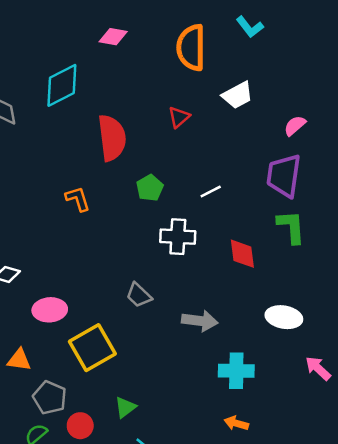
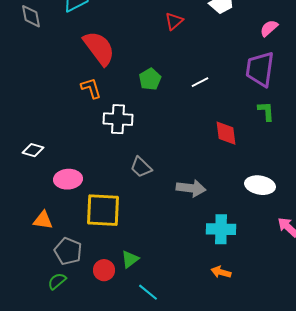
red semicircle: (112, 138) -> (99, 48), moved, turned -30
green L-shape: (291, 227) -> (266, 111), size x0.7
white cross: (178, 237) -> (118, 119), moved
yellow square: (92, 348) -> (103, 210), turned 33
red circle: (80, 426) -> (104, 270), moved

